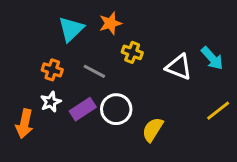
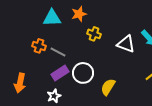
cyan triangle: (71, 29) -> (52, 18), turned 42
gray line: (94, 71) -> (58, 52), moved
white star: (51, 102) -> (54, 96), moved

